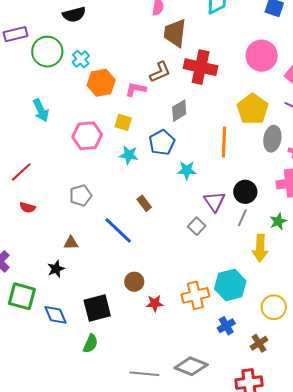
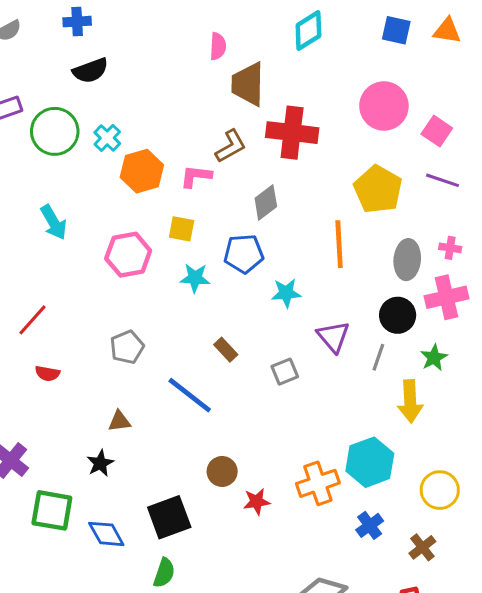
gray ellipse: (272, 139) -> (407, 260), moved
blue pentagon: (162, 142) -> (244, 254), turned 30
black circle: (245, 192) -> (398, 315), moved
gray square: (197, 226) -> (285, 372), moved, turned 30

